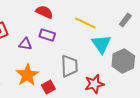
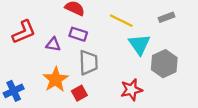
gray rectangle: (125, 20) -> (167, 17), turned 32
gray trapezoid: (69, 66) -> (88, 63), moved

